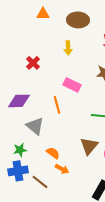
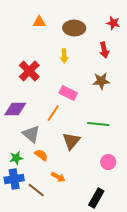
red cross: (33, 63) -> (29, 71), size x1.5
orange line: (57, 105) -> (53, 113), turned 48
brown triangle: (89, 146) -> (71, 141), moved
orange semicircle: (53, 153) -> (41, 155), moved

